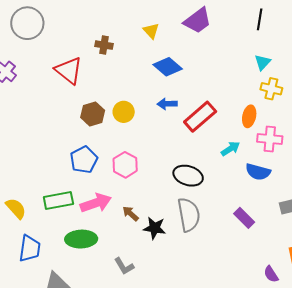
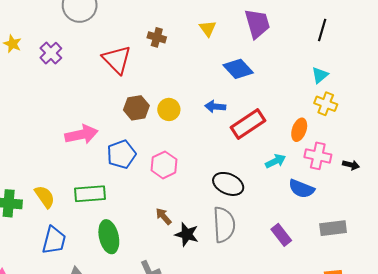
purple trapezoid: (198, 21) -> (257, 24), turned -76
blue diamond: (168, 67) -> (238, 69), moved
pink arrow: (96, 203) -> (81, 134), moved
green ellipse: (81, 239) -> (109, 237), turned 72

